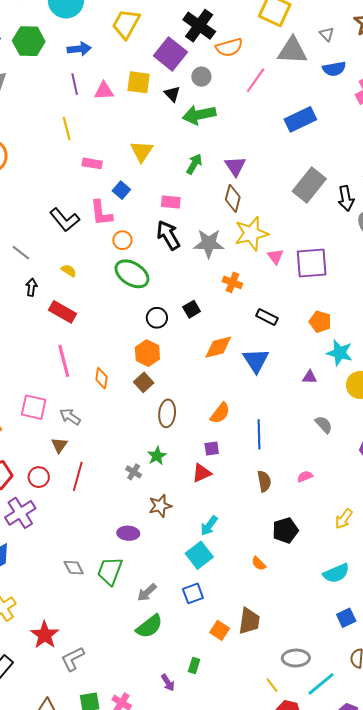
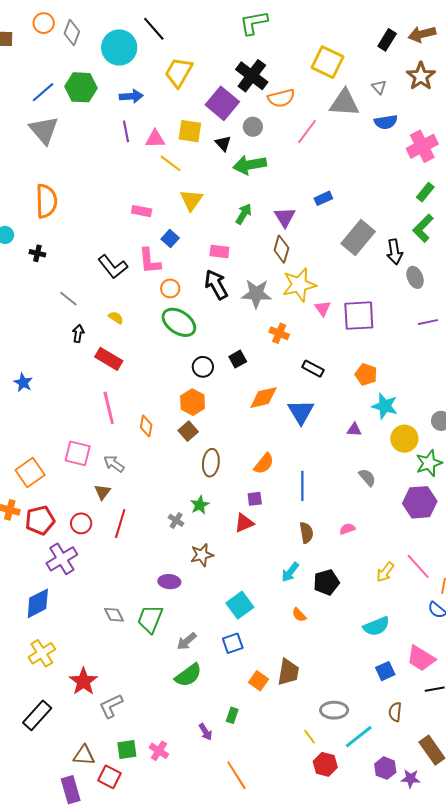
blue rectangle: (300, 119) -> (323, 198), moved, size x0.6
yellow line: (67, 129) -> (171, 163), moved, turned -40
cyan arrow: (209, 526) -> (290, 572), moved

